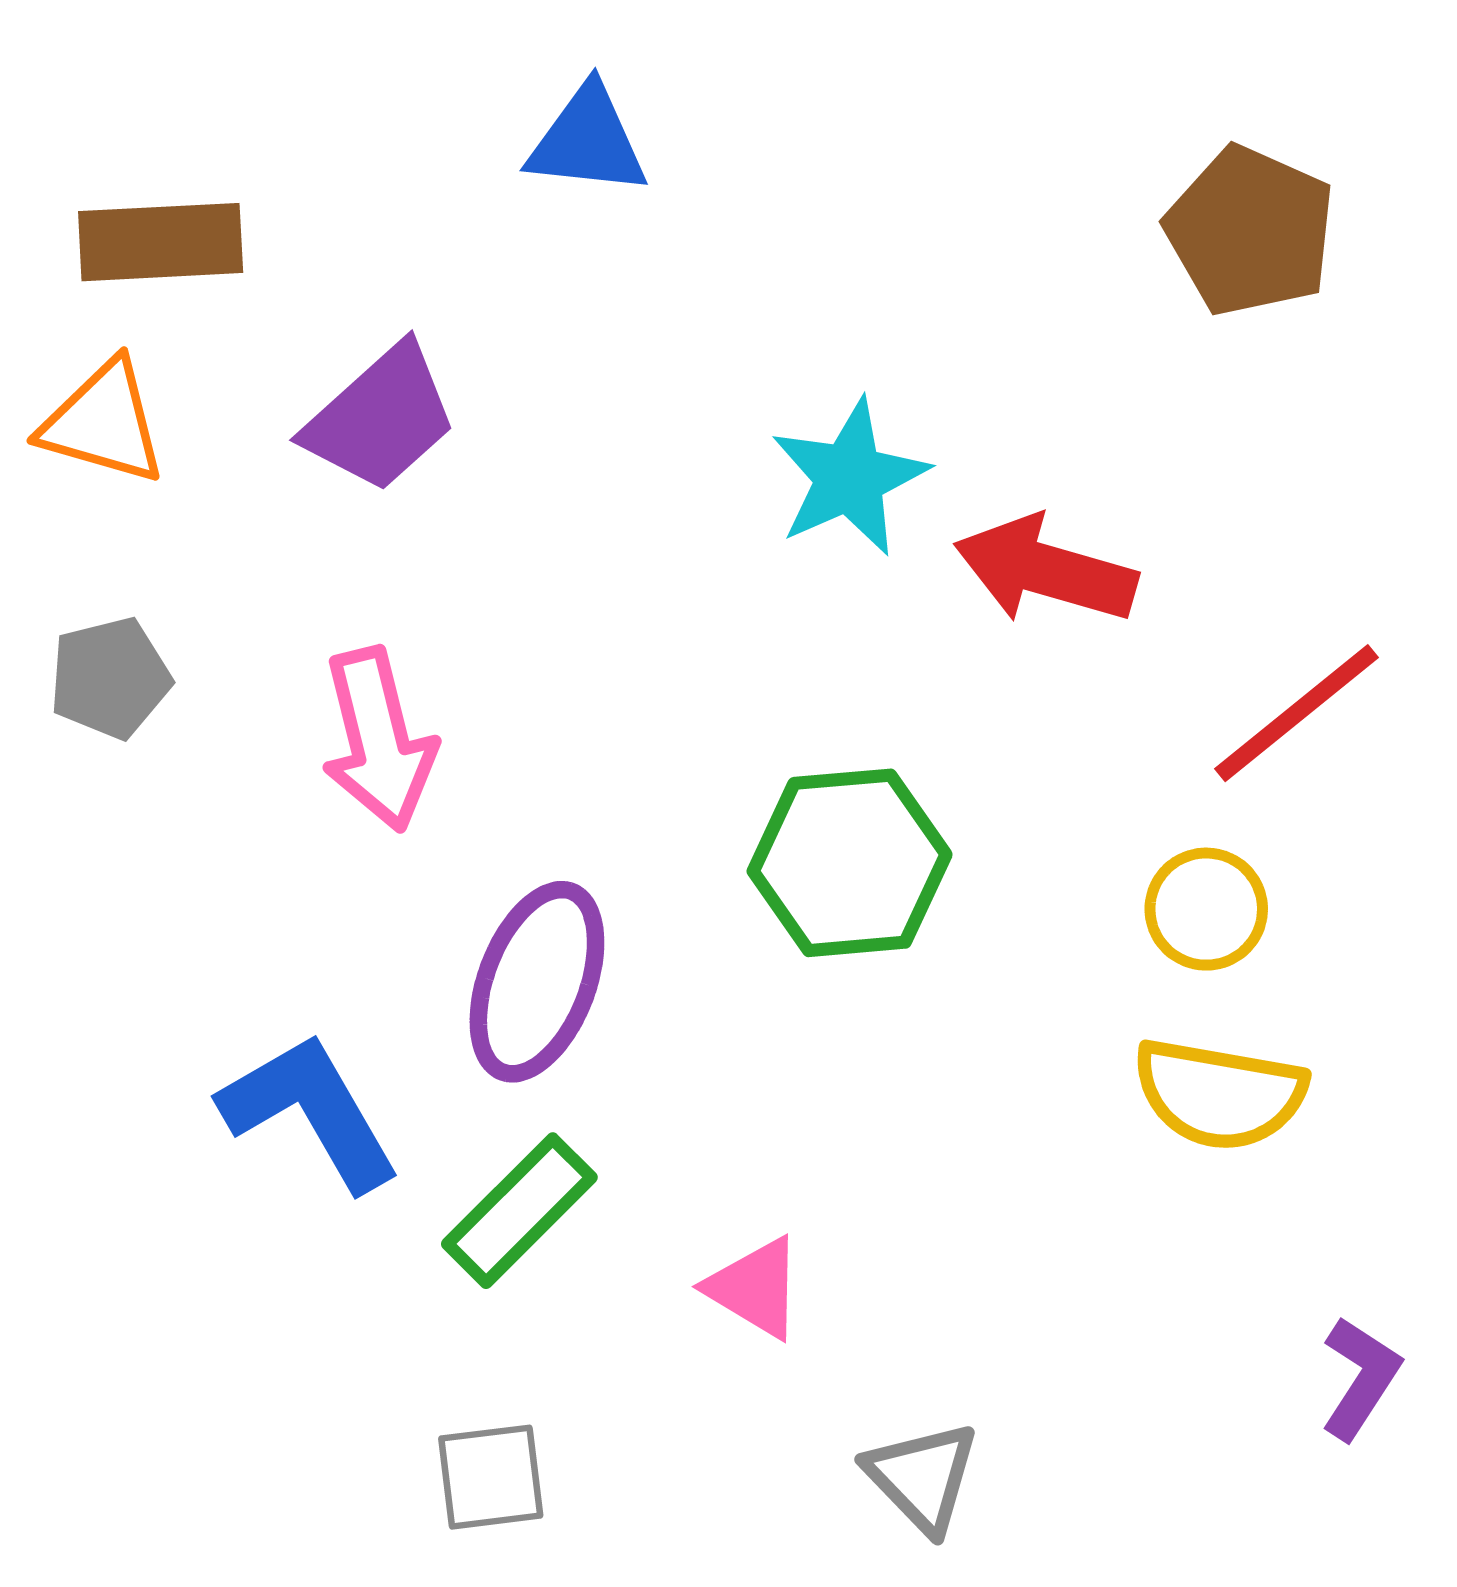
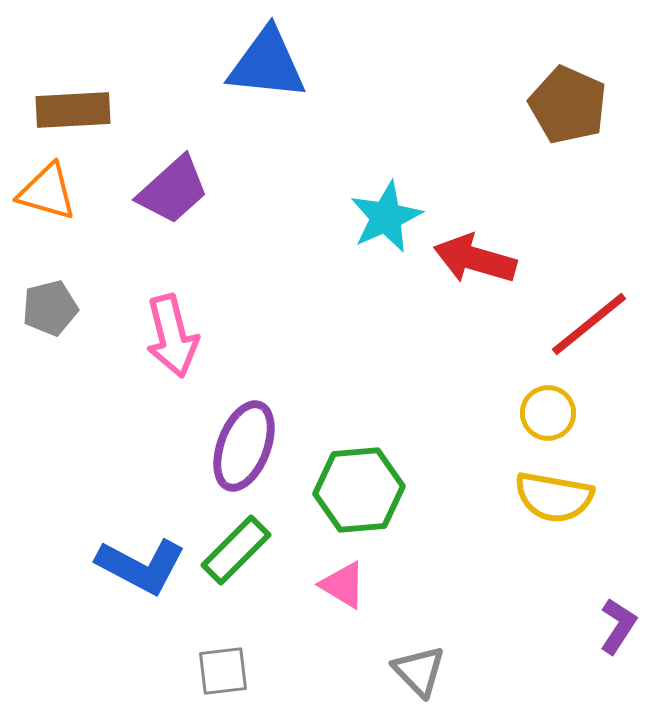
blue triangle: (588, 141) -> (267, 64), size x1.4
green hexagon: (850, 863) -> (359, 490), moved
blue L-shape: (310, 1112) -> (141, 566), moved, turned 148

